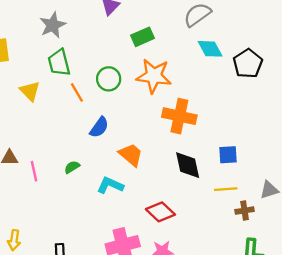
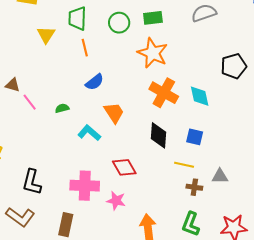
cyan diamond: (210, 49) -> (200, 96), moved
green circle: (109, 79) -> (119, 23), moved
pink line: (34, 171) -> (30, 102), turned -42

